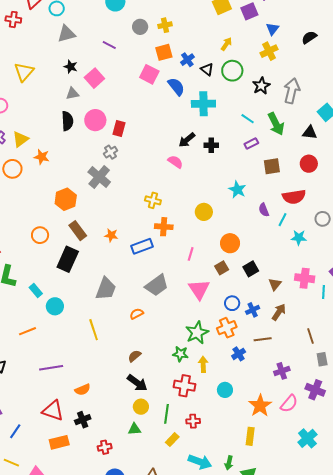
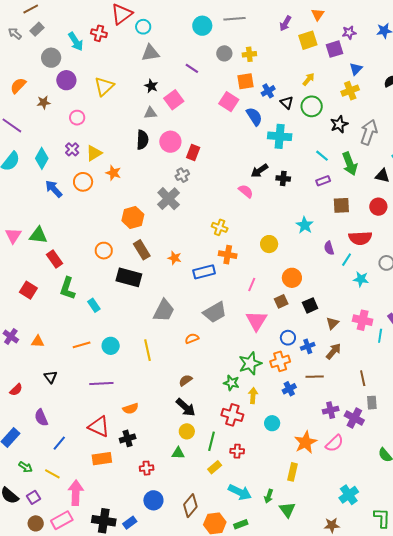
black rectangle: (68, 259) -> (129, 277), turned 75
cyan circle: (55, 306) -> (111, 346), moved
purple cross: (315, 390) -> (354, 418), moved
cyan cross: (307, 438) -> (349, 495), moved

